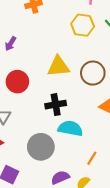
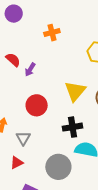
yellow triangle: (58, 66) -> (75, 91), turned -45

